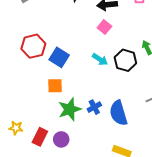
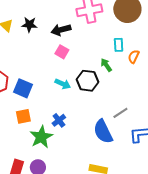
blue cross: (94, 107) -> (59, 120), moved
blue semicircle: (118, 113) -> (103, 132), moved

